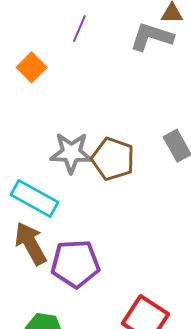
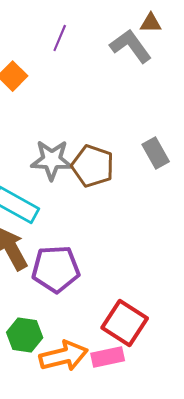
gray L-shape: (152, 37) -> (131, 46), turned 36

